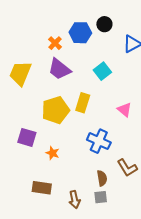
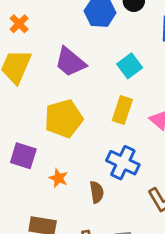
orange cross: (55, 43) -> (19, 24), moved
yellow rectangle: (83, 103) -> (122, 110), moved
brown semicircle: (102, 178) -> (97, 192), moved

